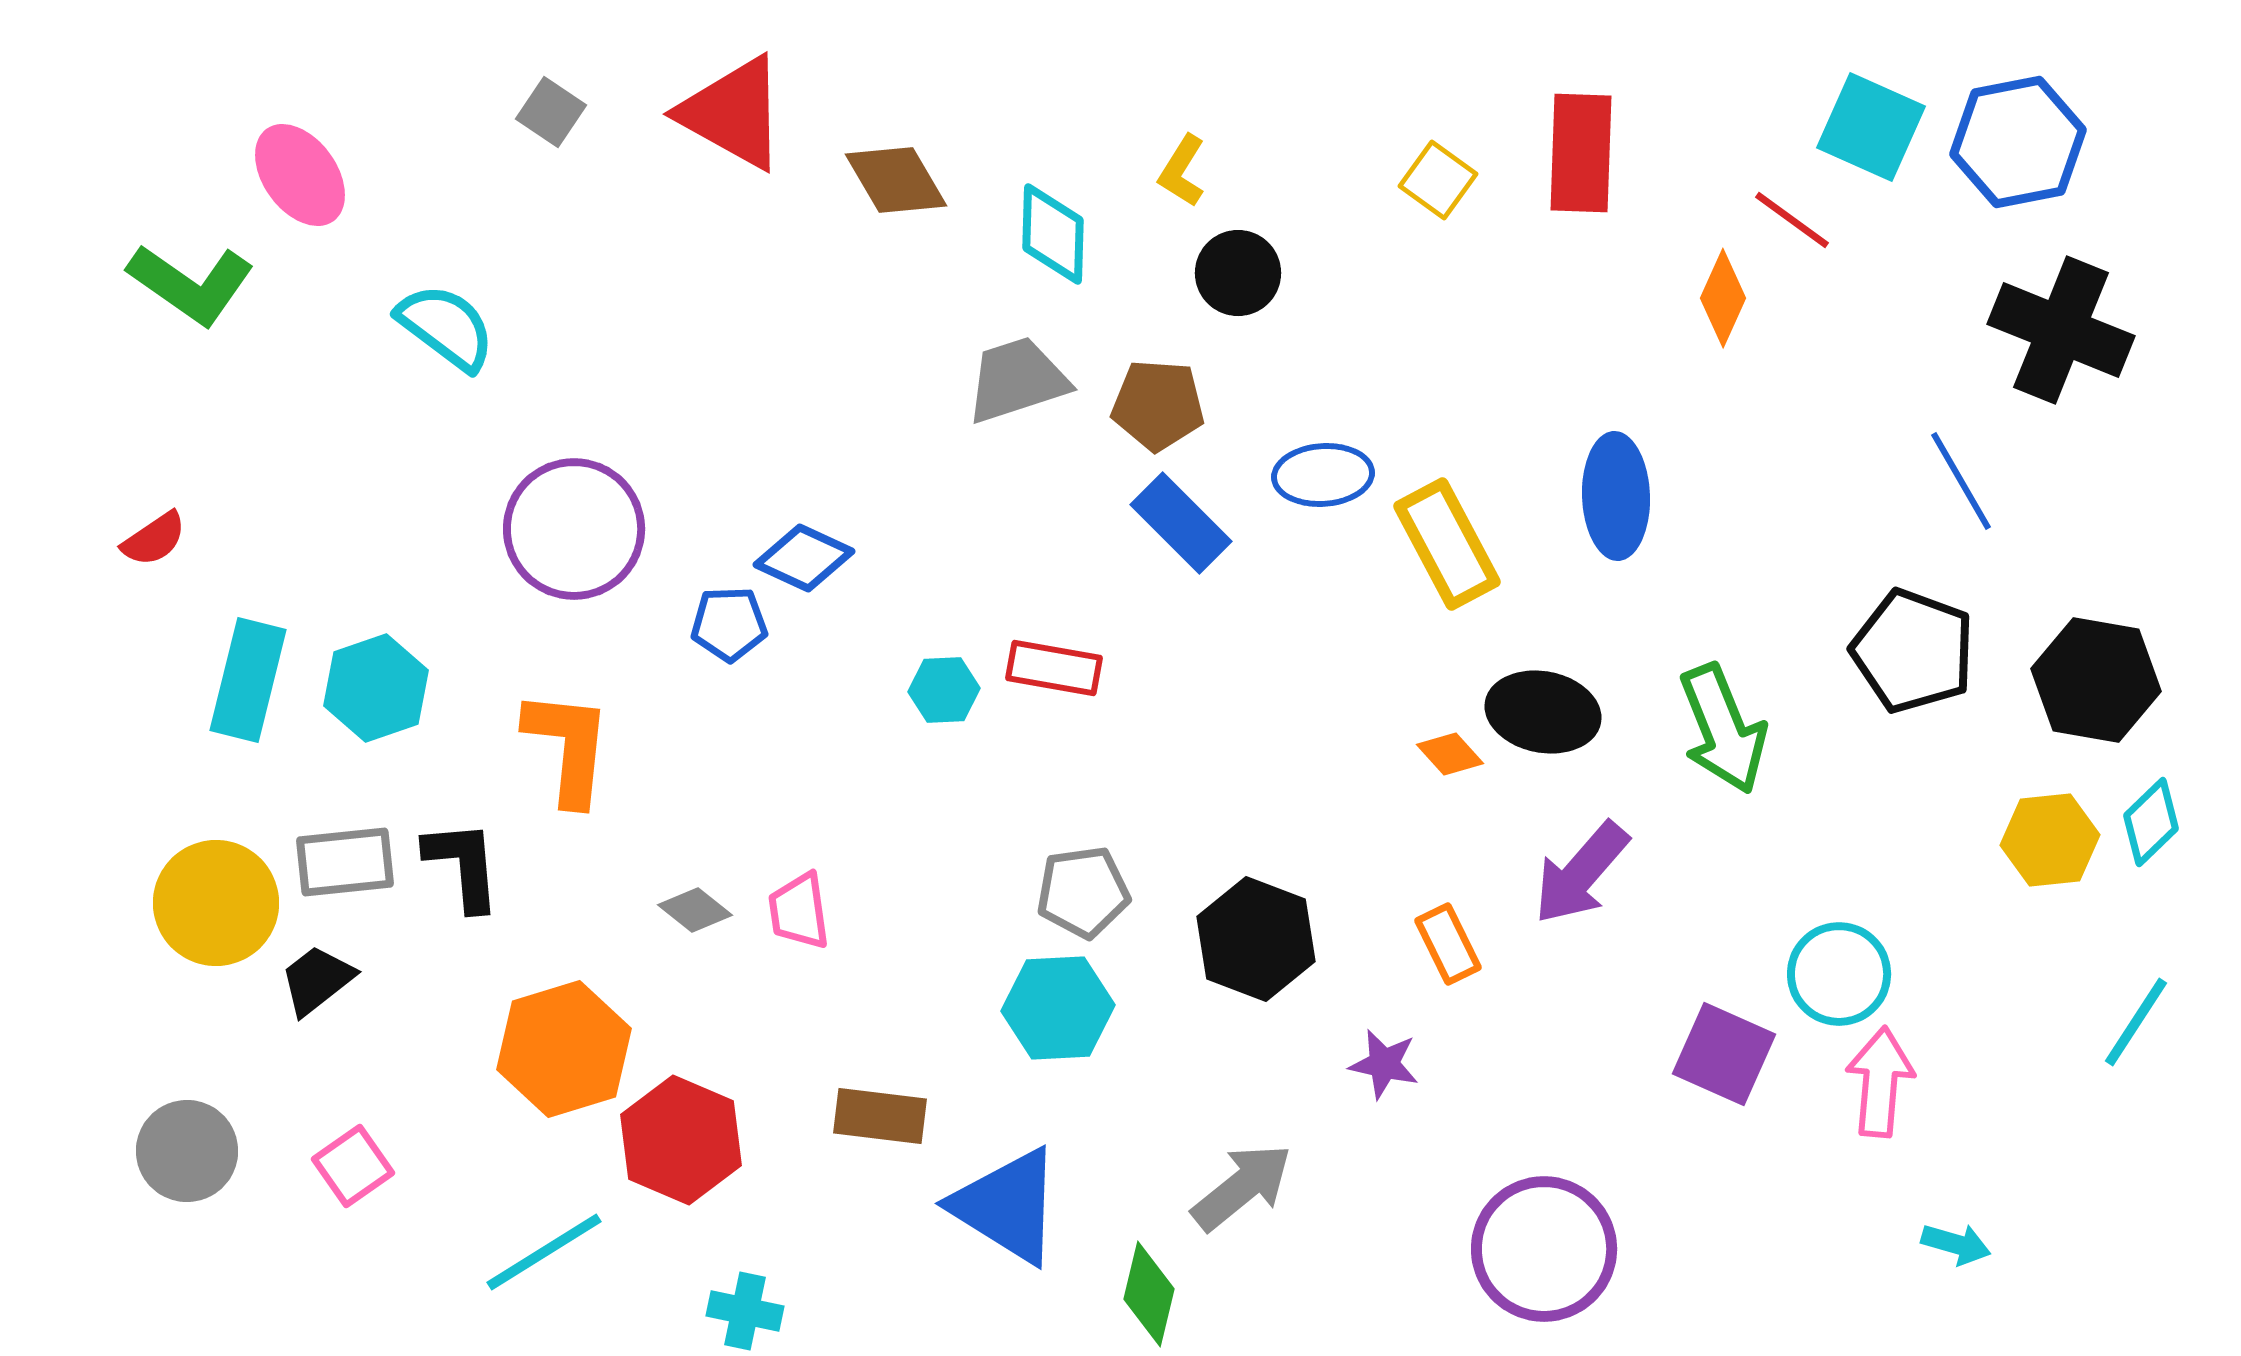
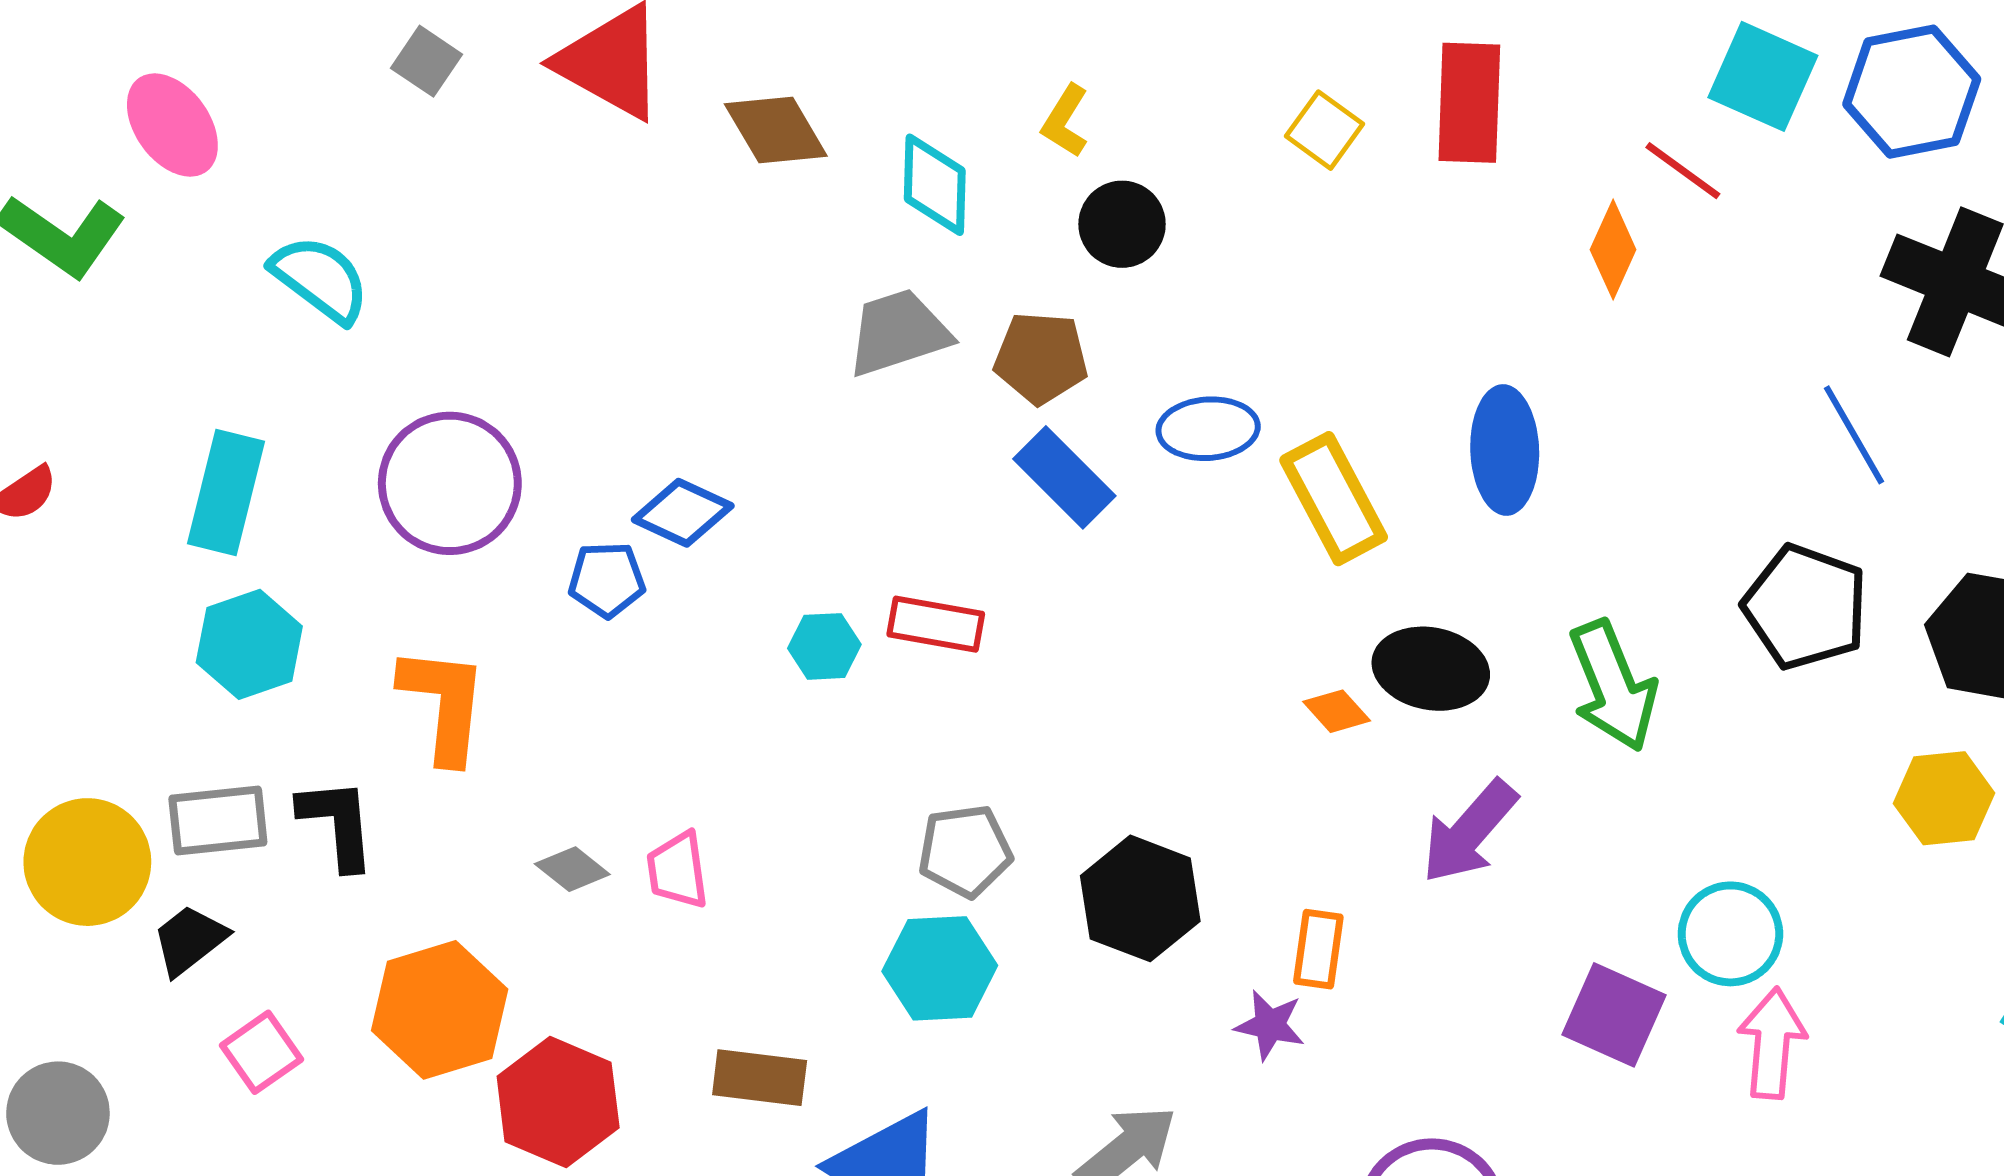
cyan rectangle: (248, 680) -> (226, 493), moved
orange rectangle: (1448, 944) -> (1318, 949), moved, turned 34
pink square: (353, 1166) -> (261, 1052), moved

